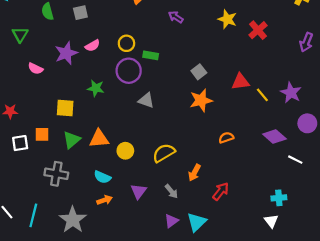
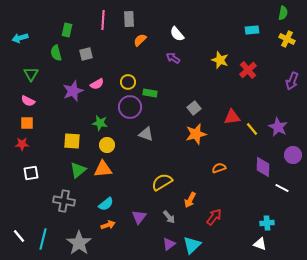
pink semicircle: (35, 69) -> (28, 101), moved
orange square: (42, 134) -> (27, 123), moved
purple diamond: (274, 136) -> (263, 167), turned 50
yellow circle: (125, 151) -> (107, 145), moved
cyan semicircle: (102, 177) -> (106, 204), turned -63
white triangle: (271, 221) -> (260, 244), turned -32

